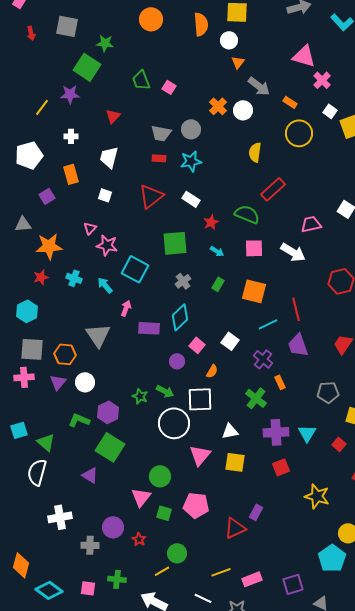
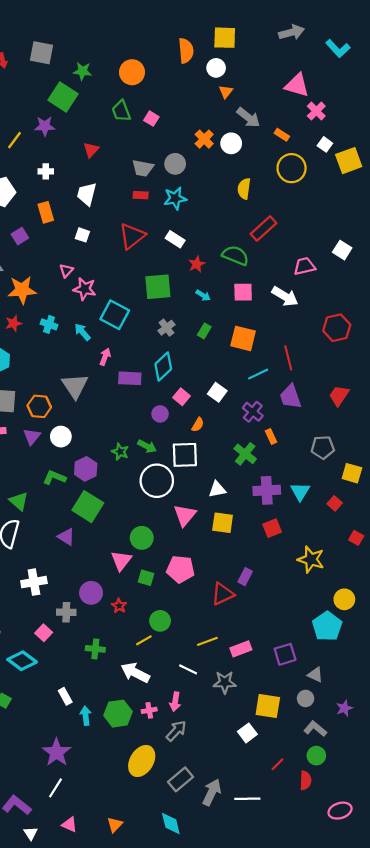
orange circle: (151, 19) -> (132, 72), moved
pink square: (88, 588) -> (44, 633), moved, turned 35

